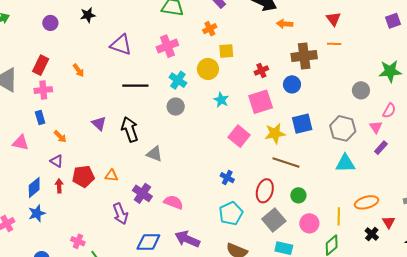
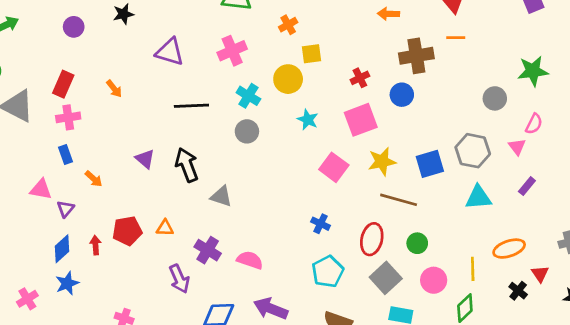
blue square: (302, 124) -> (430, 164), moved
purple rectangle: (381, 148) -> (527, 186), moved
purple triangle: (57, 161) -> (66, 209), moved, turned 40

